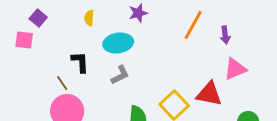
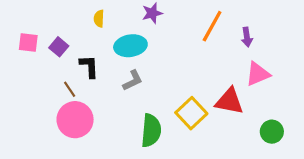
purple square: (38, 18) -> (59, 47), moved

